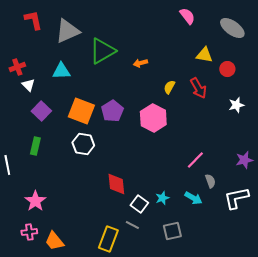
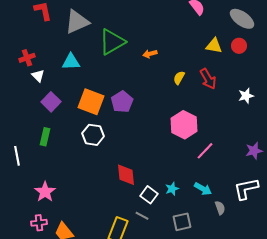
red circle: (227, 69) -> (239, 46), moved
pink hexagon: (153, 118) -> (184, 125), moved
gray semicircle: (210, 181) -> (220, 208), moved

